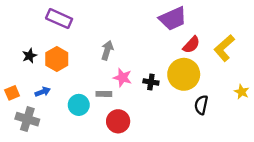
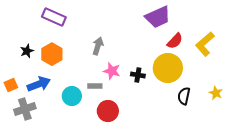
blue arrow: (43, 92) -> (39, 84), size x1.6
yellow star: (242, 92) -> (216, 93), moved
gray cross: (27, 119) -> (25, 109), turned -35

